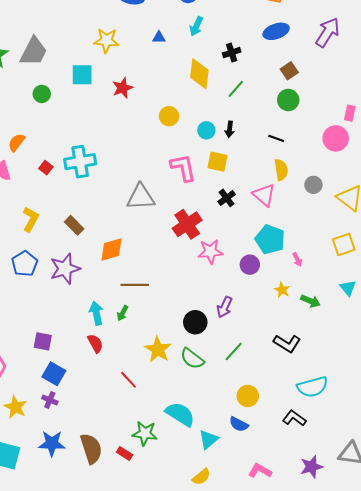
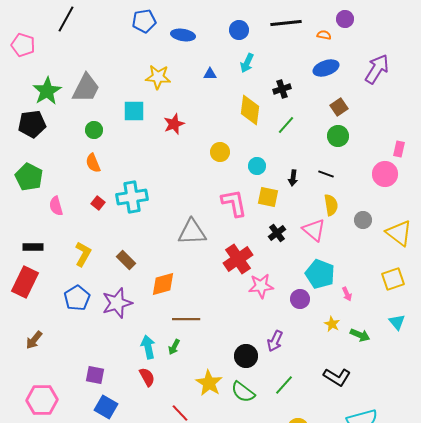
black arrow: (230, 129) -> (293, 178), moved
orange semicircle: (16, 142) -> (93, 163), moved, turned -60

